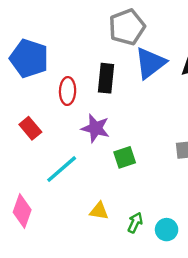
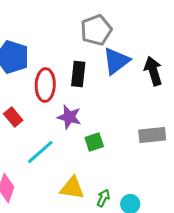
red ellipse: (68, 91) -> (45, 85), size x1.4
yellow triangle: (99, 211) -> (72, 188), size x1.5

